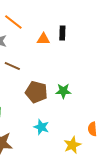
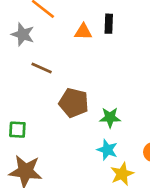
green star: (63, 91) -> (110, 118), moved
cyan star: (41, 127) -> (107, 150), moved

